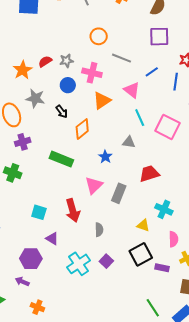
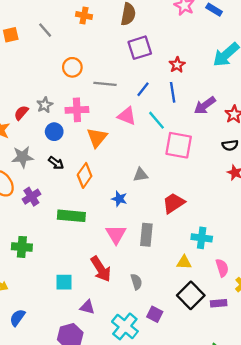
cyan line: (140, 118) -> (157, 120), moved
purple cross: (23, 142) -> (31, 197), moved

